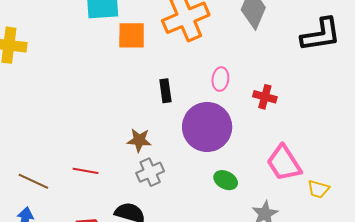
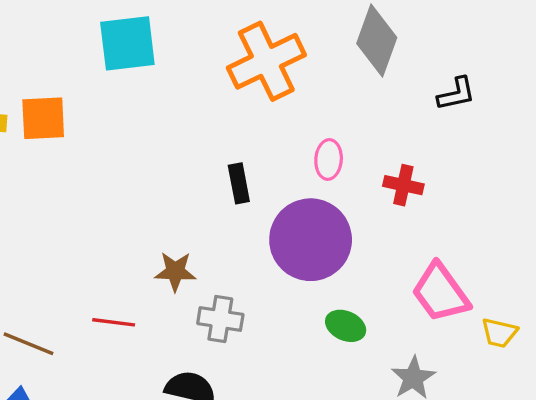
orange square: (132, 35) -> (43, 118), moved
black L-shape: (321, 35) -> (456, 94), moved, size x0.6
brown star: (139, 140) -> (175, 271), moved
gray cross: (150, 172) -> (220, 319), turned 36

